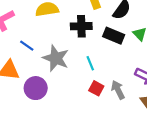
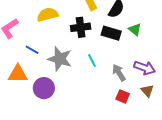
red square: (96, 88) -> (123, 96), moved
gray arrow: (118, 90) -> (119, 73), moved

